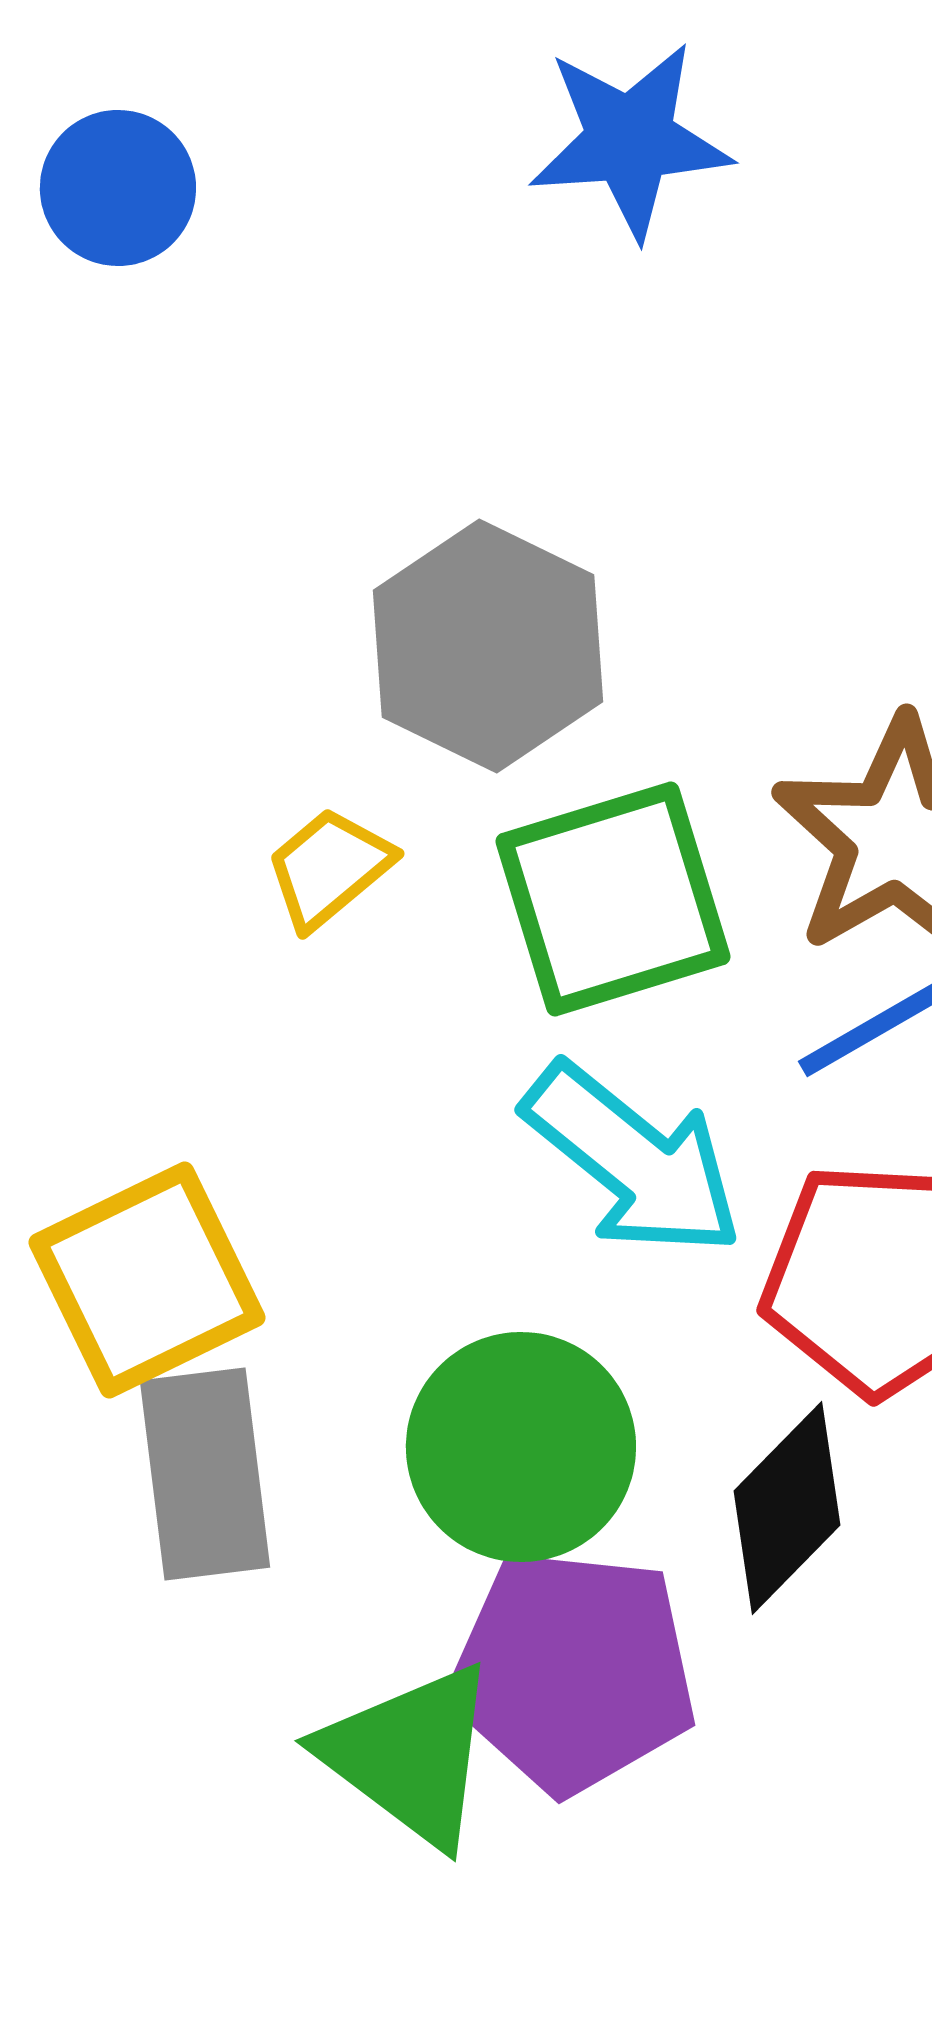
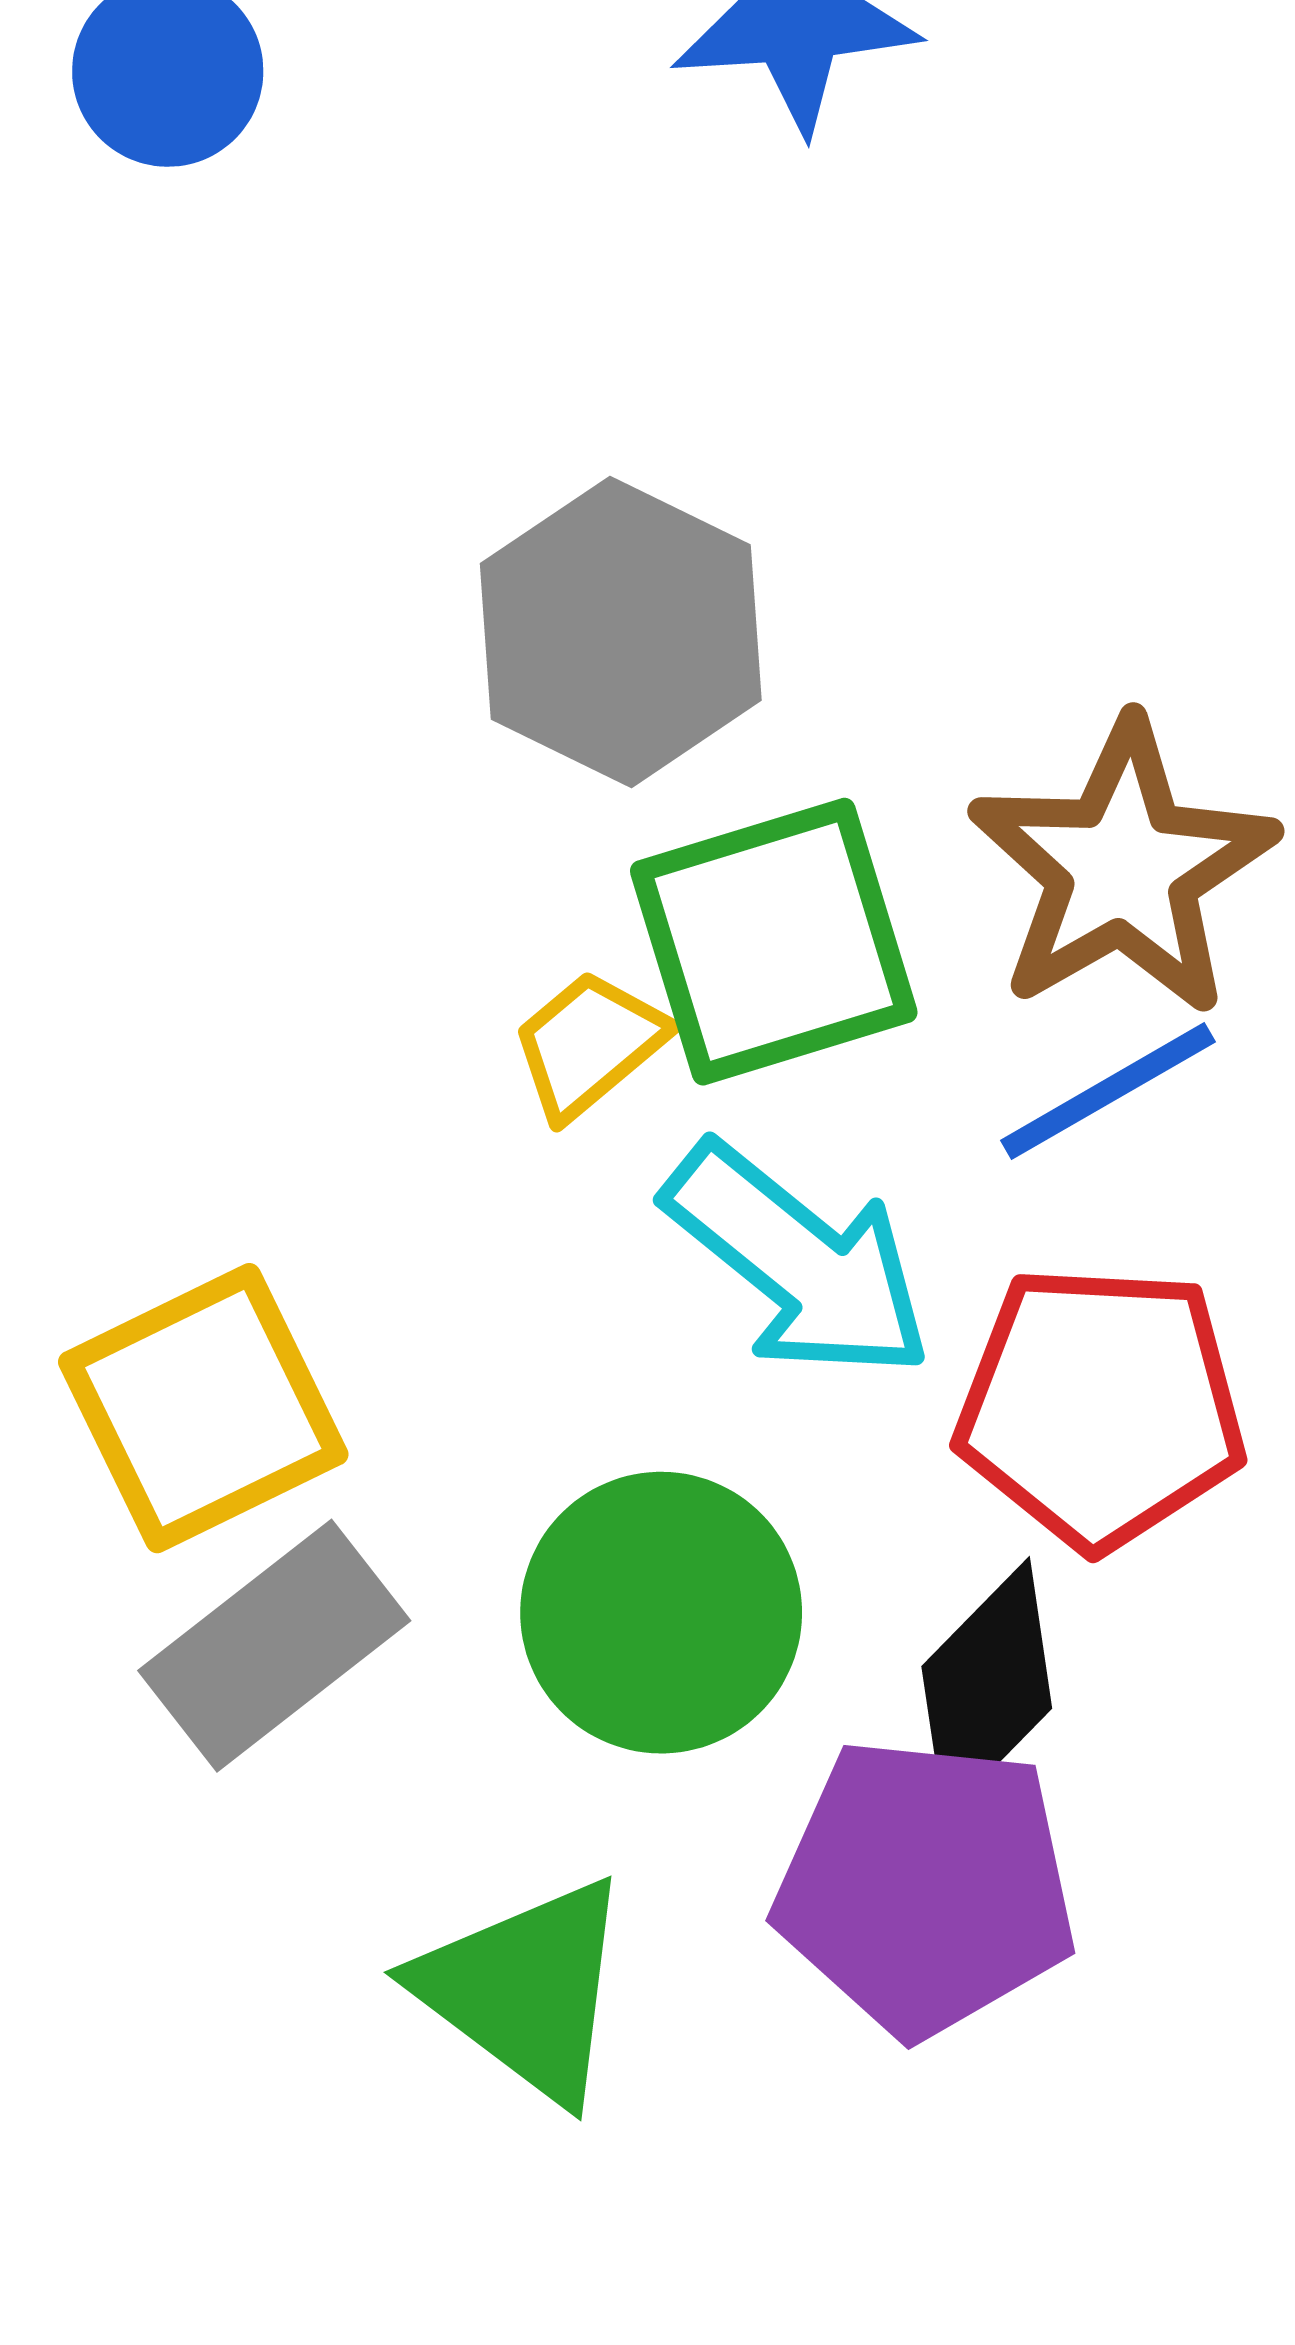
yellow trapezoid: (329, 868) -> (589, 1045), moved
gray rectangle: (205, 1474) -> (274, 1646), turned 59
purple pentagon: (573, 1671) -> (926, 1887), moved

